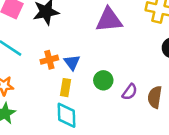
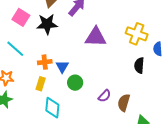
green circle: (103, 80) -> (75, 83), moved
yellow rectangle: (65, 88) -> (41, 84), moved

